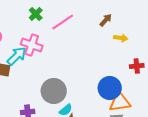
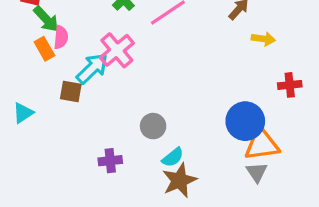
pink cross: (32, 45) -> (117, 50), turned 30
gray circle: (54, 91) -> (153, 126), size x0.6

